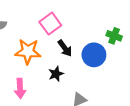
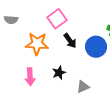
black star: (56, 74) -> (59, 73), moved

